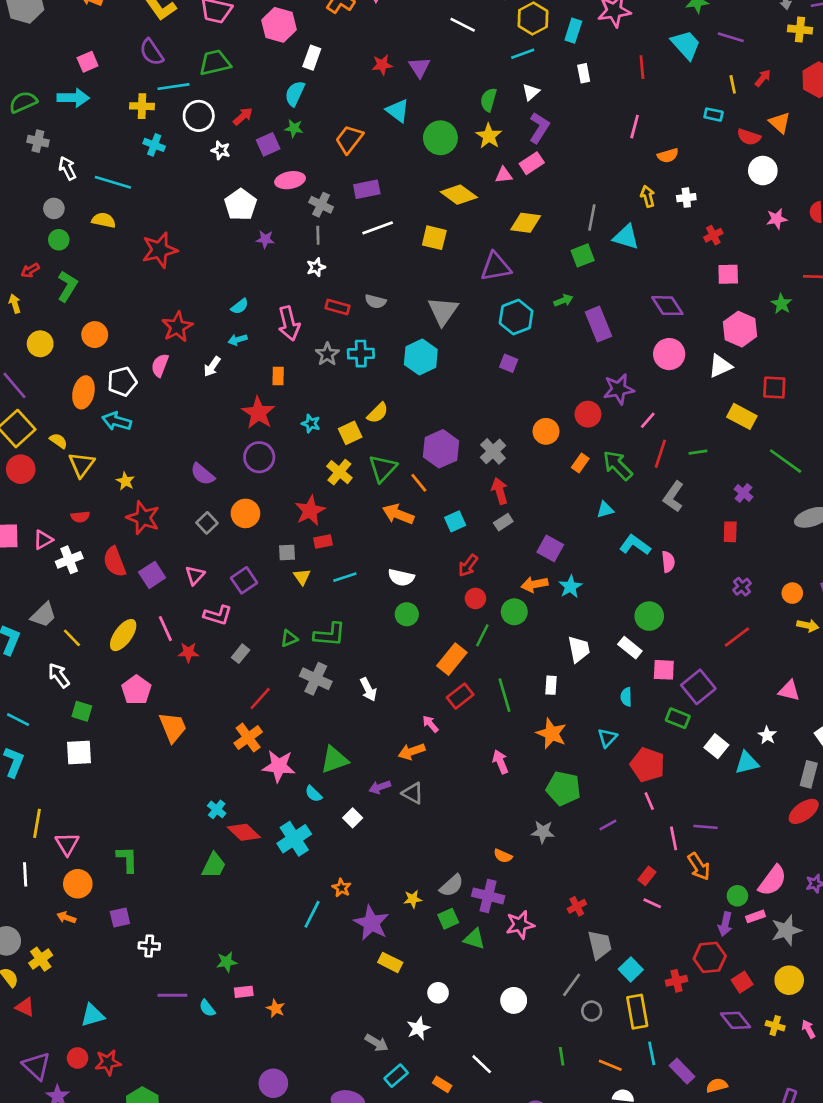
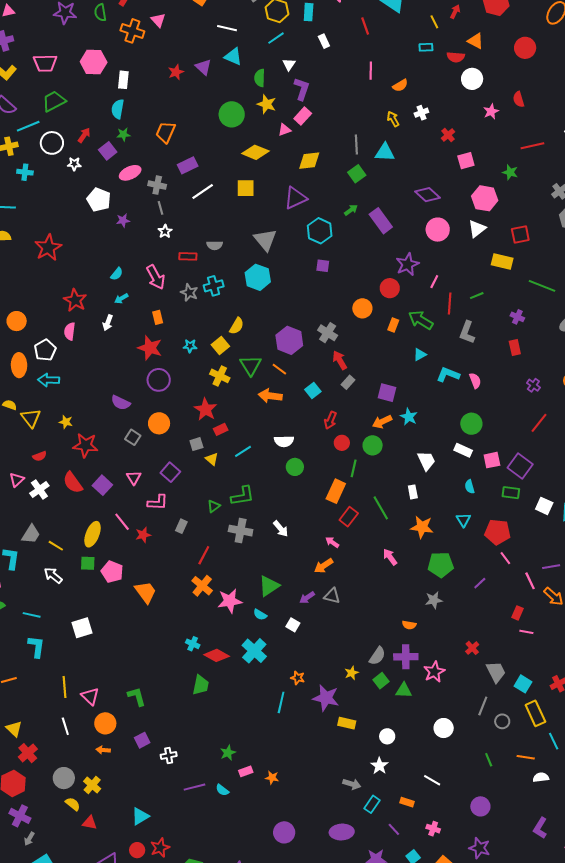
cyan triangle: (398, 111) -> (233, 57), moved
green square: (82, 711) -> (88, 563), moved

